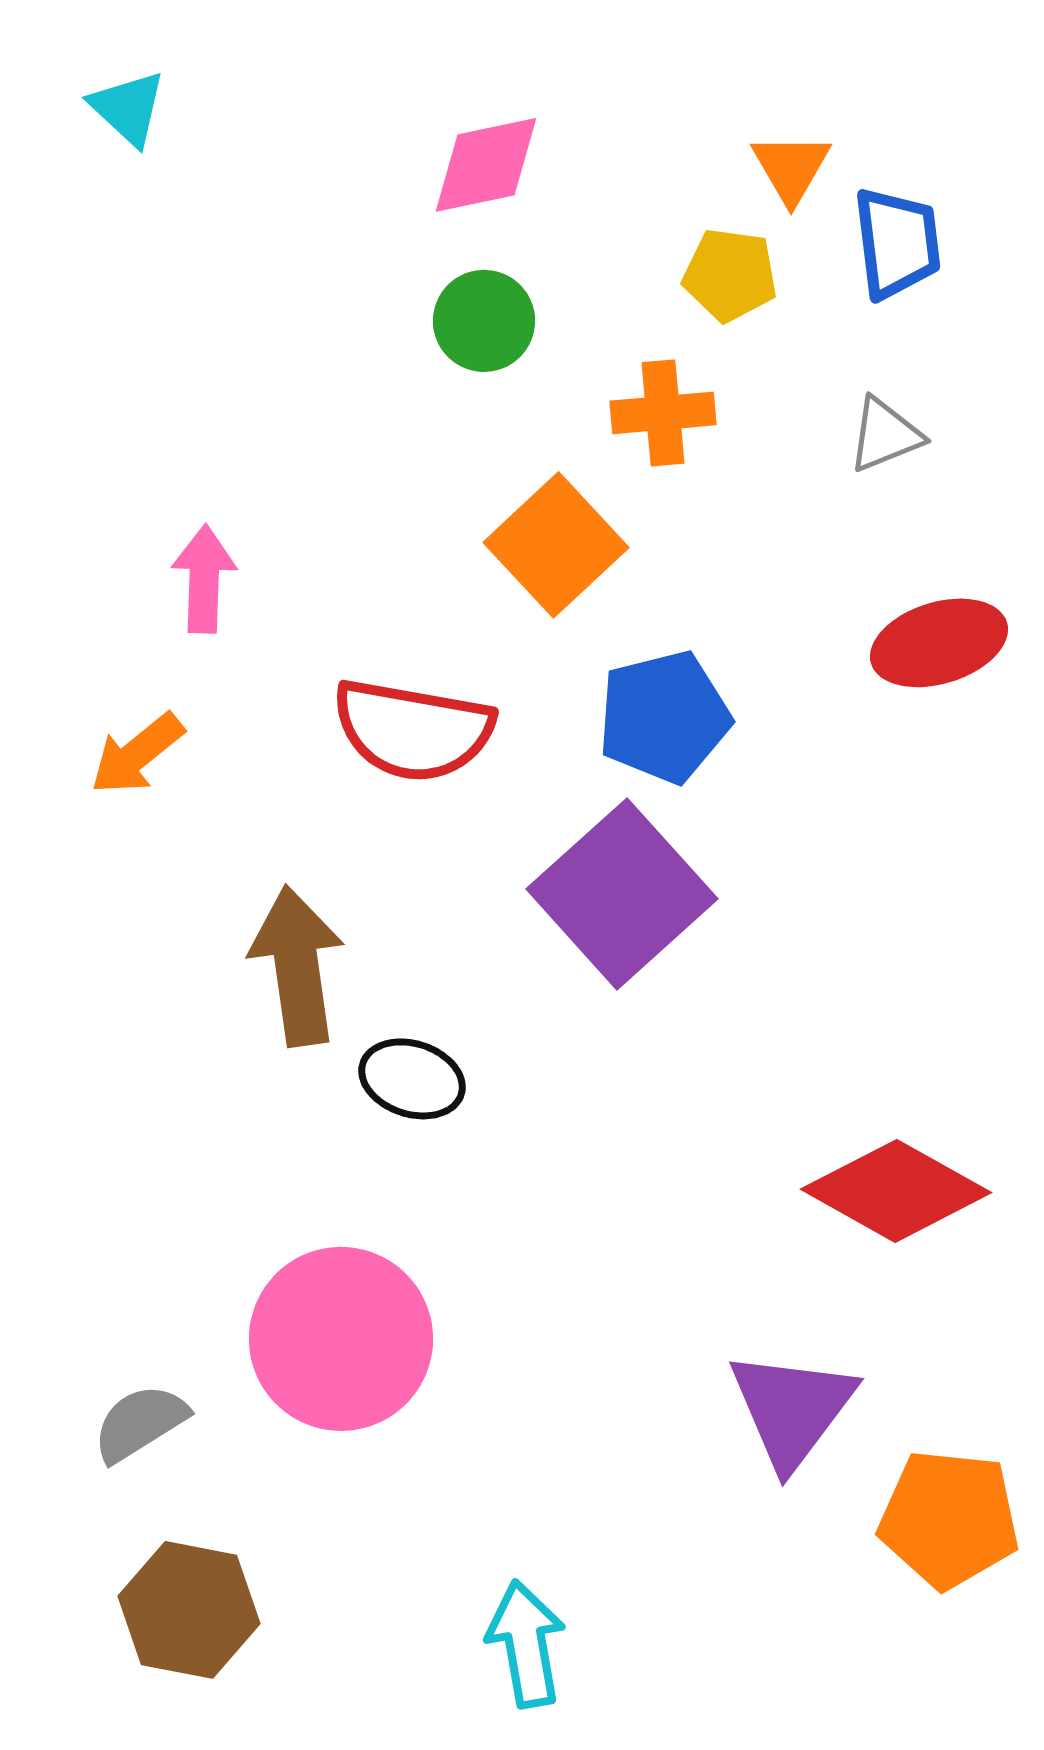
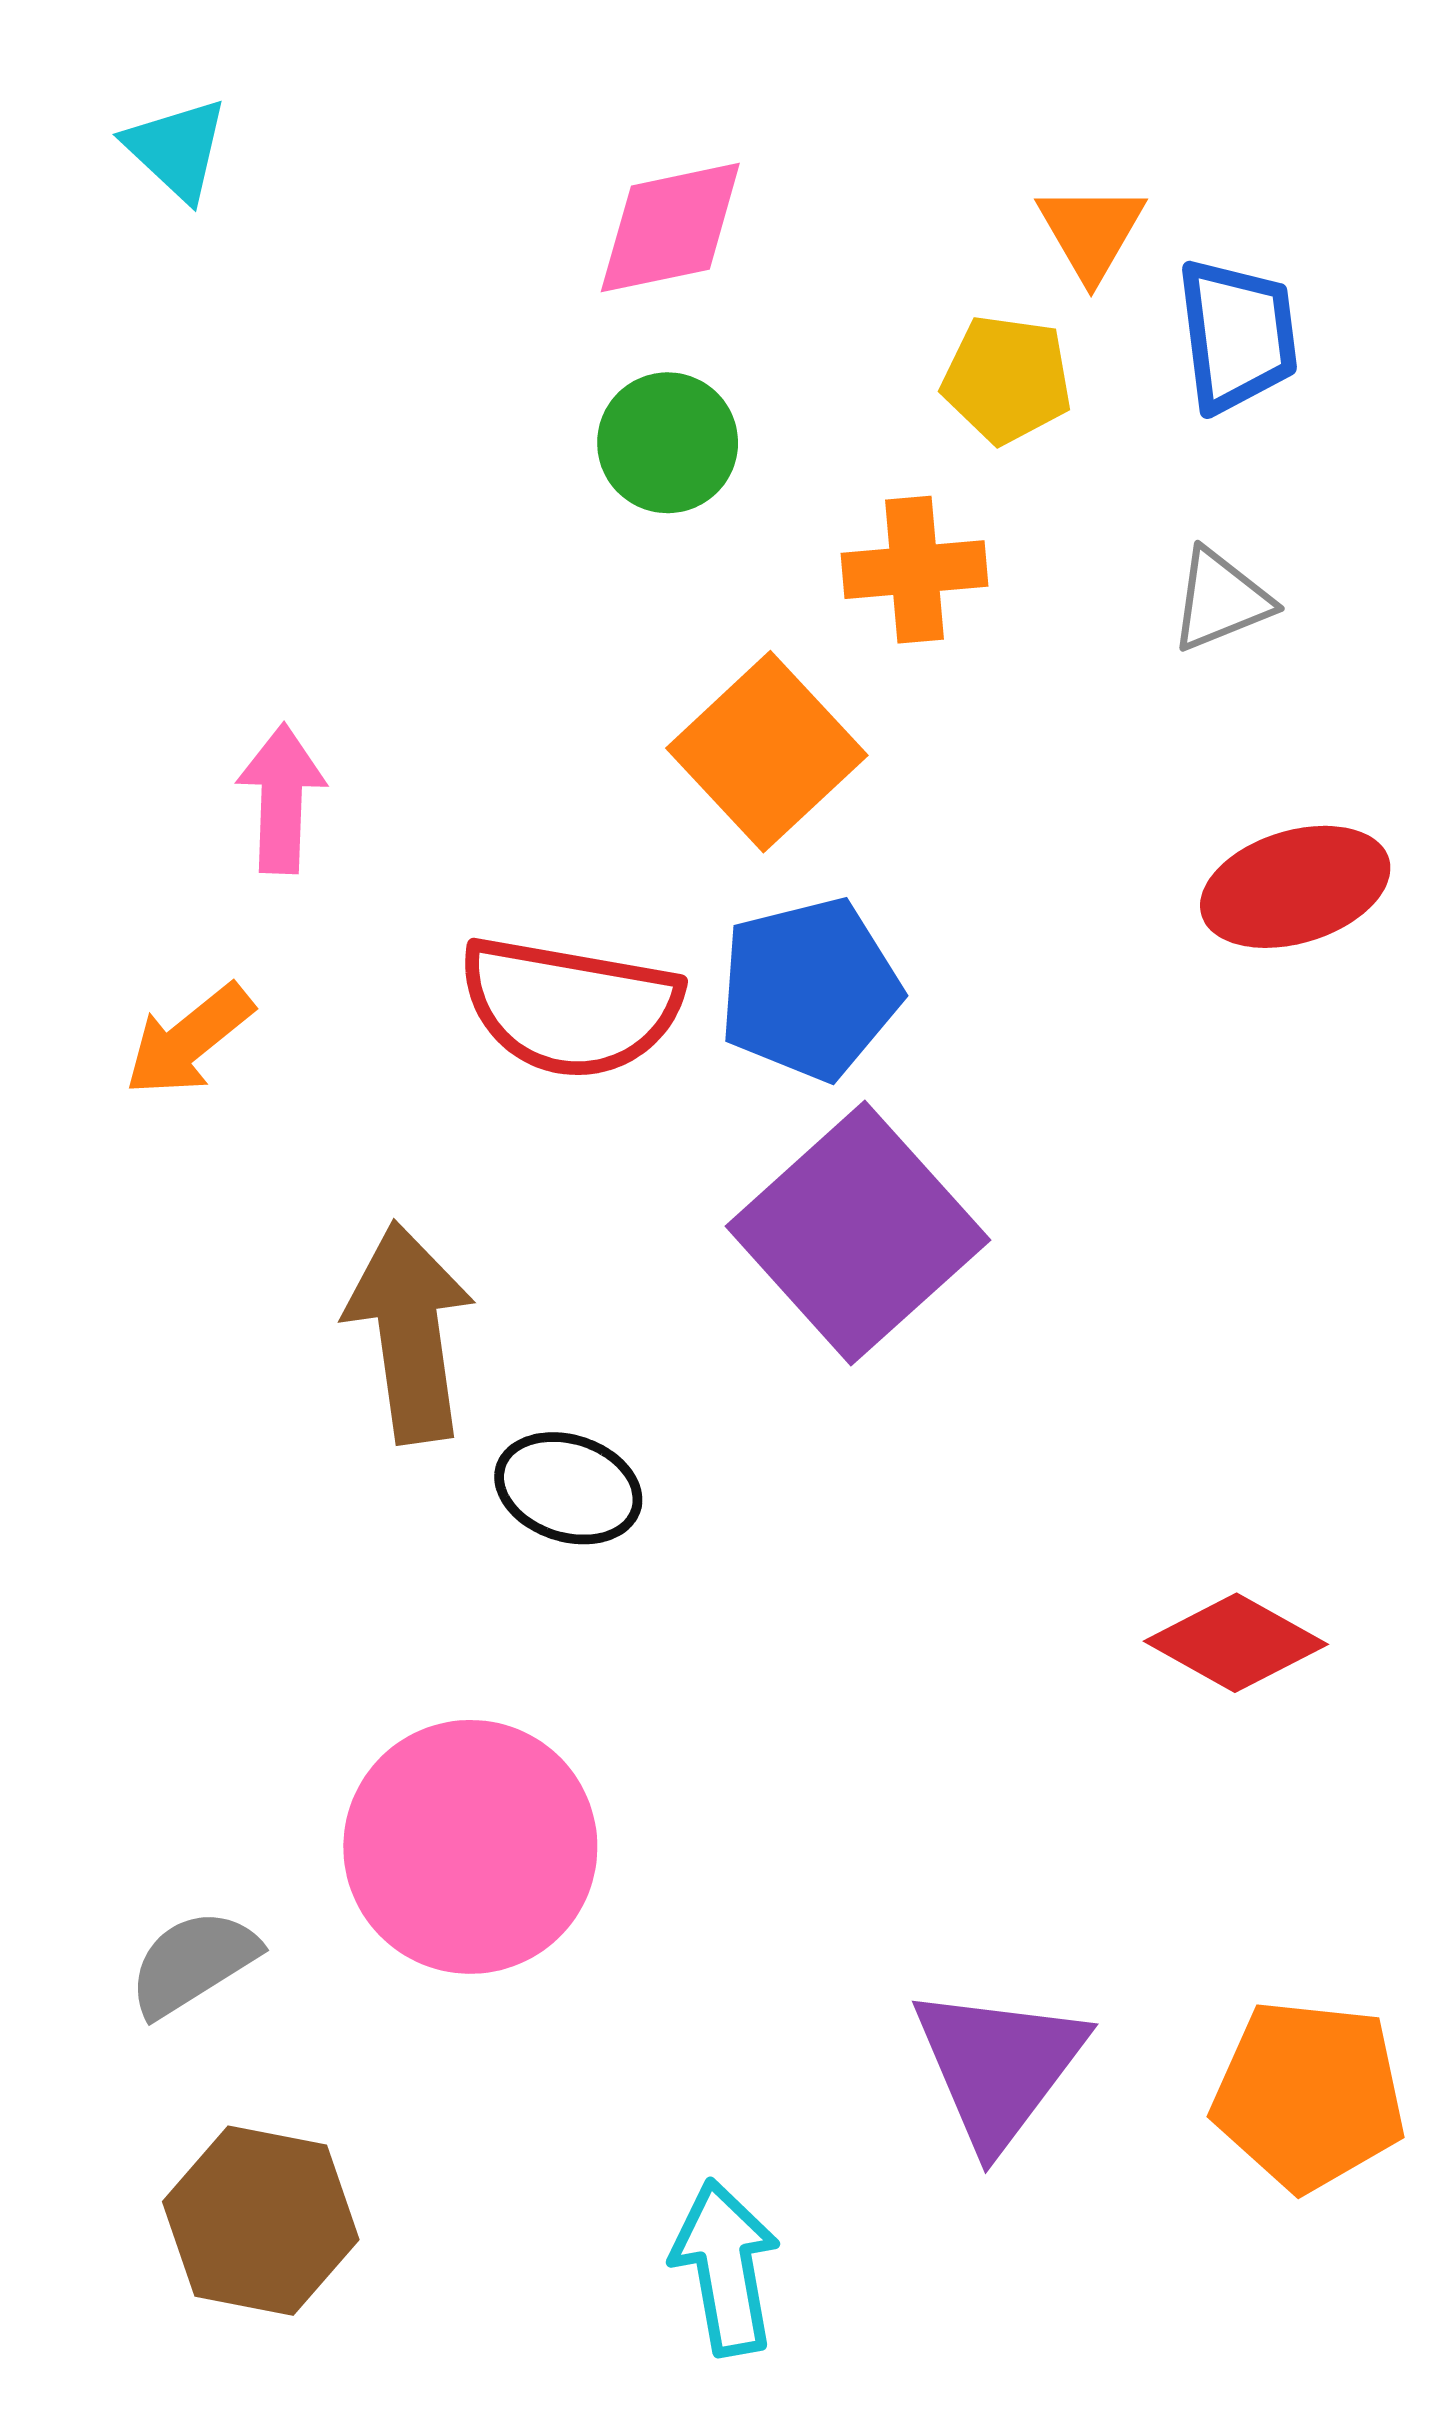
blue pentagon: (664, 717) -> (810, 989), moved
red diamond: (896, 1191) -> (1236, 1643), size x0.7
purple triangle: (792, 1409) -> (999, 2066), moved

